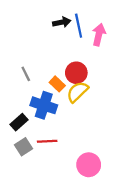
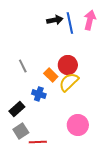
pink arrow: (99, 35) -> (90, 20), moved
blue cross: (44, 105) -> (39, 94), size x0.6
red line: (47, 141) -> (38, 142), moved
pink circle: (89, 165) -> (78, 125), moved

